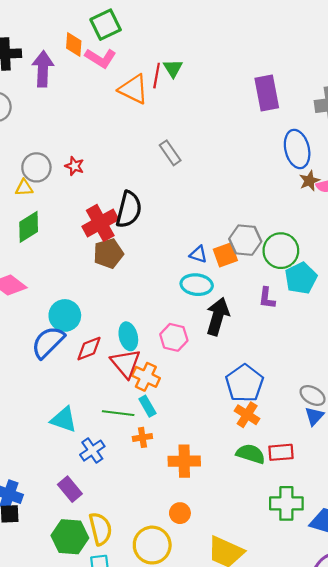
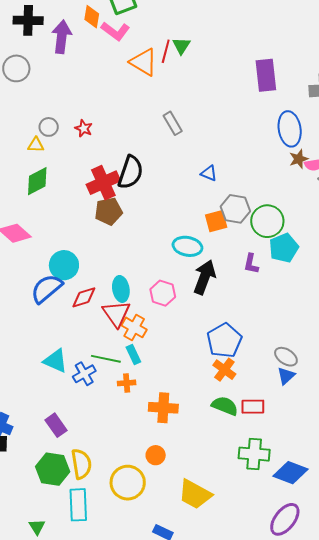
gray circle: (36, 167) -> (49, 127), size x0.7
blue triangle: (198, 254) -> (209, 173), moved
blue cross: (92, 451) -> (84, 374), moved

